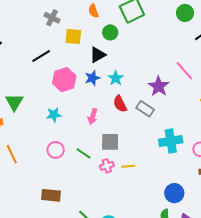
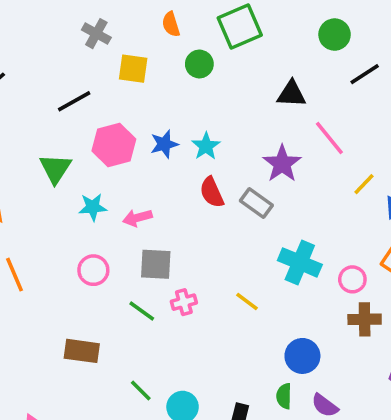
black triangle: (98, 55) -> (291, 94), moved, turned 30
green triangle: (14, 102) -> (55, 168), moved
pink arrow: (93, 116) -> (137, 218), moved, turned 56
cyan cross: (171, 141) -> (300, 262), turned 30
gray square: (110, 142) -> (156, 264), moved
green line: (84, 153) -> (142, 311), moved
yellow line: (128, 166) -> (247, 302), moved, turned 40

